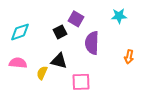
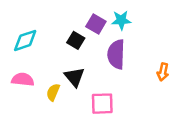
cyan star: (119, 16) -> (121, 20), moved
black square: (60, 32) -> (76, 40), turned -32
black triangle: (59, 61) -> (74, 77), turned 36

